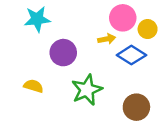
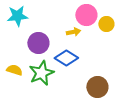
blue diamond: (131, 55) -> (66, 58), moved
green star: (87, 90) -> (41, 73), moved

